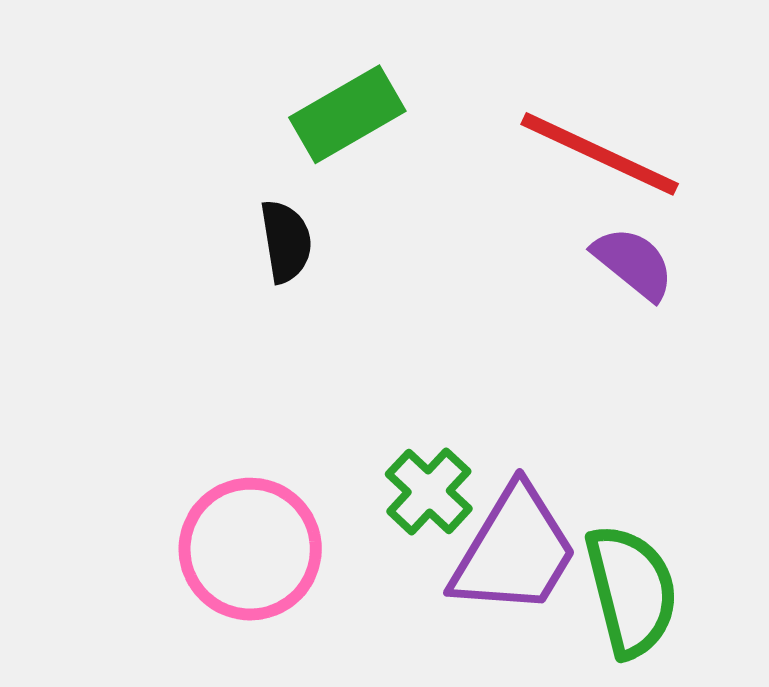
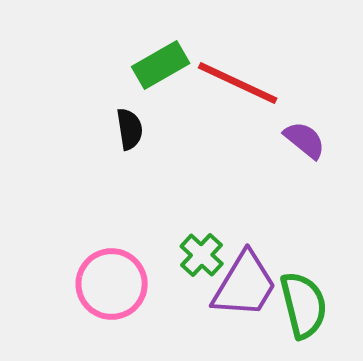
red line: (600, 154) -> (238, 83), moved

